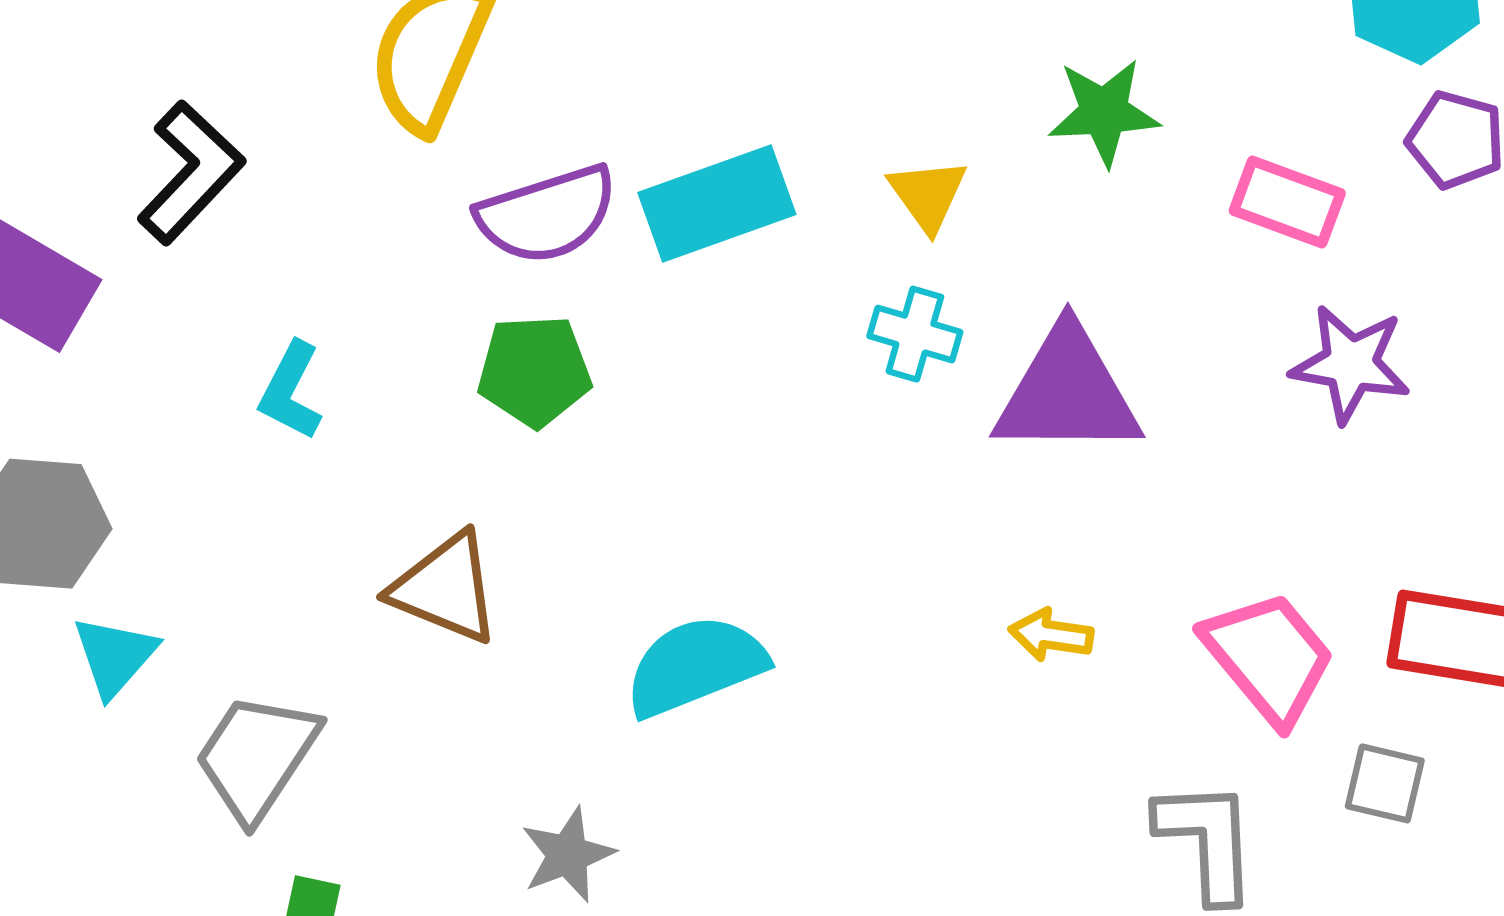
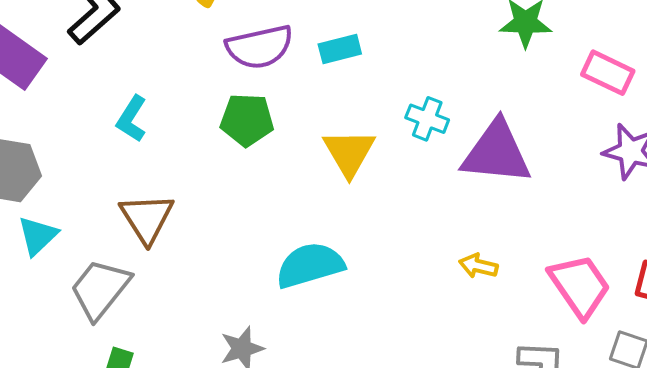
yellow triangle: (928, 195) -> (349, 153), moved, size x1.4
cyan rectangle: (717, 203) -> (340, 49), size x0.6
brown triangle: (445, 588) -> (147, 218), moved, turned 30

